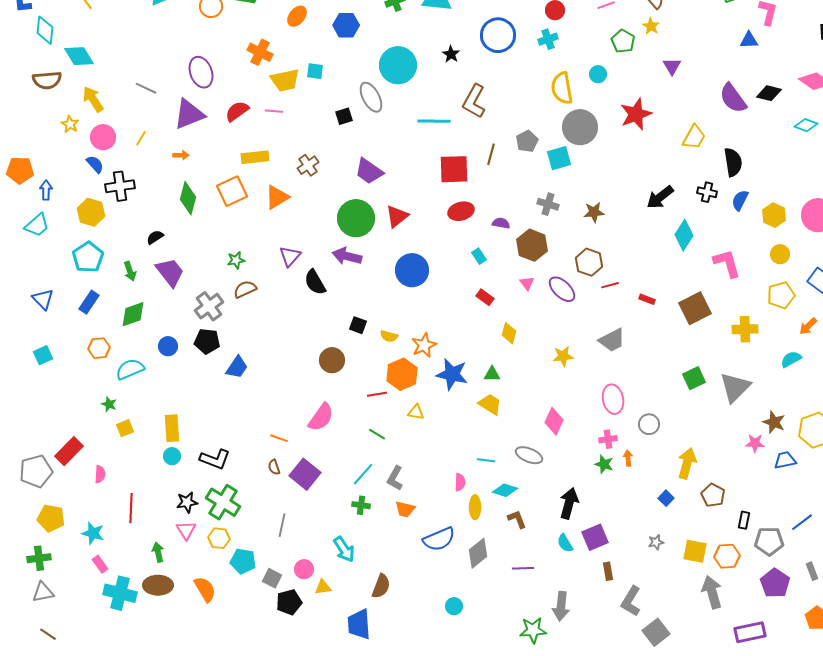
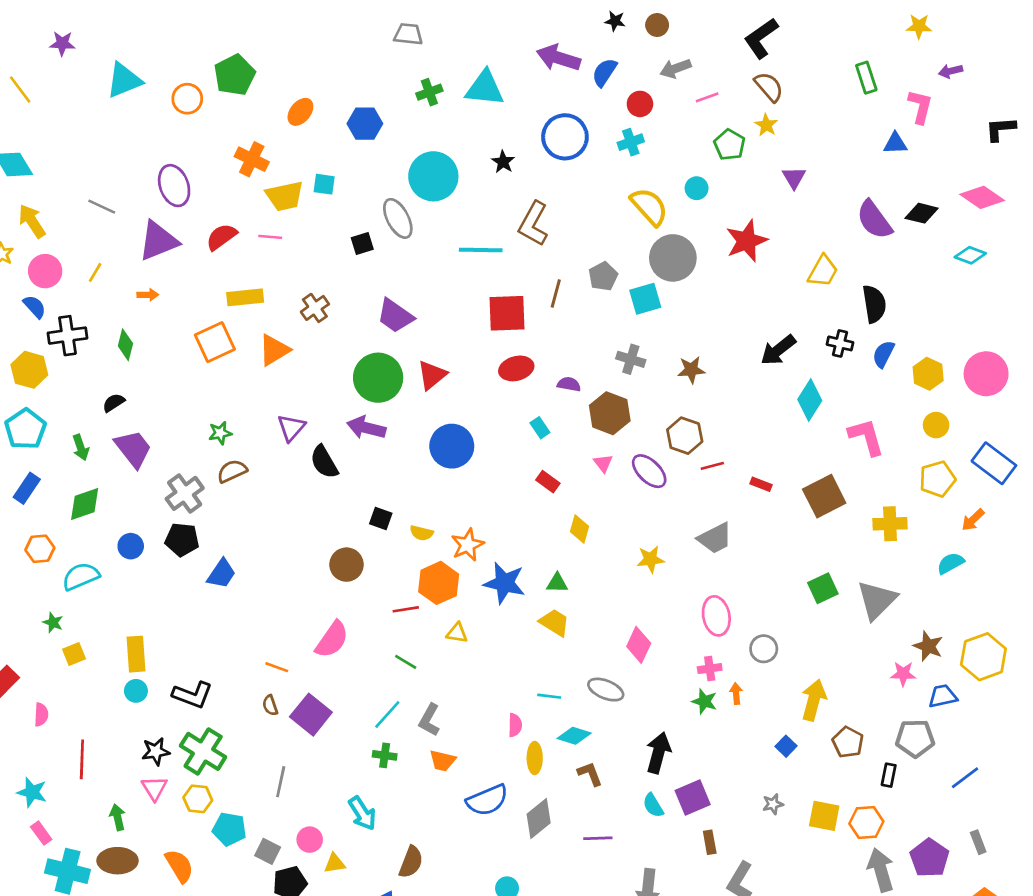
yellow semicircle: (562, 88) -> (649, 207), turned 148
green diamond: (188, 198) -> (125, 345), moved, size x0.7
gray pentagon: (769, 541) -> (915, 738), moved
gray arrow: (712, 592) -> (881, 870), moved

